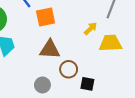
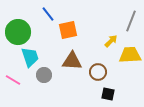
brown circle: (69, 69) -> (98, 72), moved
gray circle: (42, 85) -> (44, 75), moved

